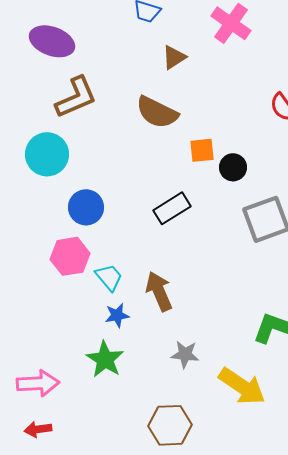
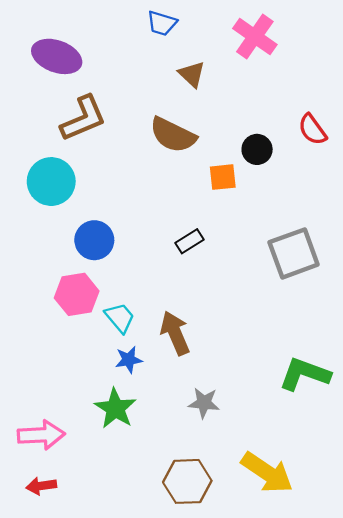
brown triangle: (174, 57) -> (192, 74), turned -44
black circle: (233, 167) -> (257, 149), moved
black rectangle: (172, 208) -> (190, 241), size x0.7
yellow arrow: (242, 386) -> (267, 473), moved

